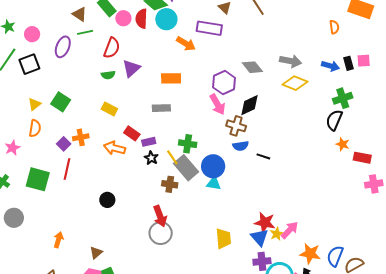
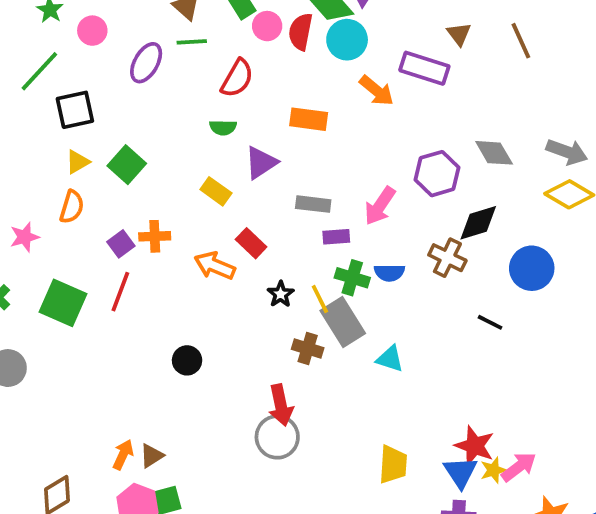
black square: (29, 64) -> (75, 110), moved
purple triangle: (131, 68) -> (261, 163), moved
orange rectangle: (171, 78) -> (309, 119), moved
pink arrow: (218, 104) -> (380, 206), moved, turned 55
purple rectangle: (149, 142) -> (336, 237), moved
blue semicircle: (241, 146) -> (389, 273), moved
blue circle: (213, 166) -> (532, 268), moved
orange arrow: (58, 240) -> (123, 455), moved

